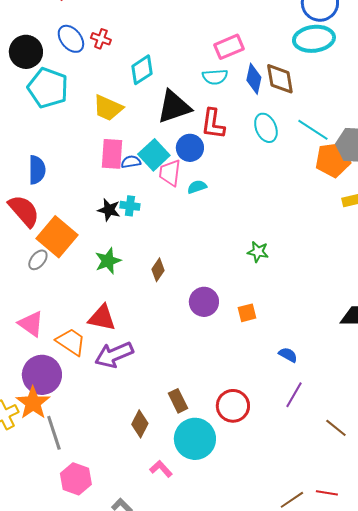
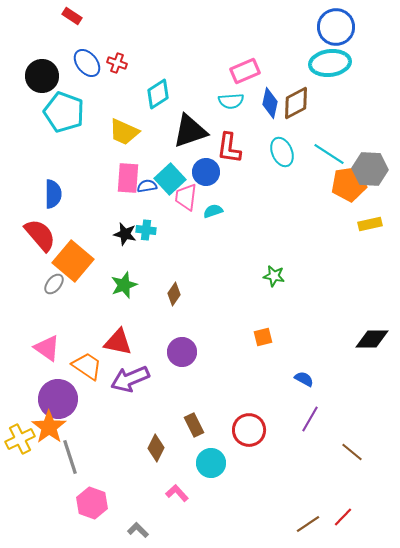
brown diamond: (280, 79) -> (296, 103), turned 72
purple circle: (204, 302) -> (182, 352), moved
cyan circle: (195, 439) -> (211, 463), size x0.7
red line: (327, 493) -> (343, 517), turned -55

